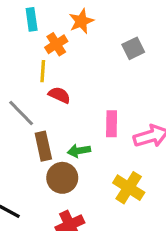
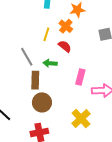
orange cross: (56, 44) -> (66, 26), moved, turned -32
red semicircle: (59, 95) -> (65, 46), moved
green arrow: (79, 151) -> (50, 63), moved

